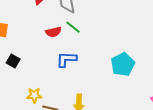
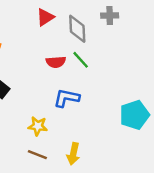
yellow star: (34, 95) -> (38, 126), moved

